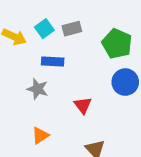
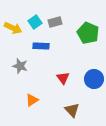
blue circle: (125, 82) -> (94, 79), moved
gray star: (38, 89) -> (20, 66), moved

